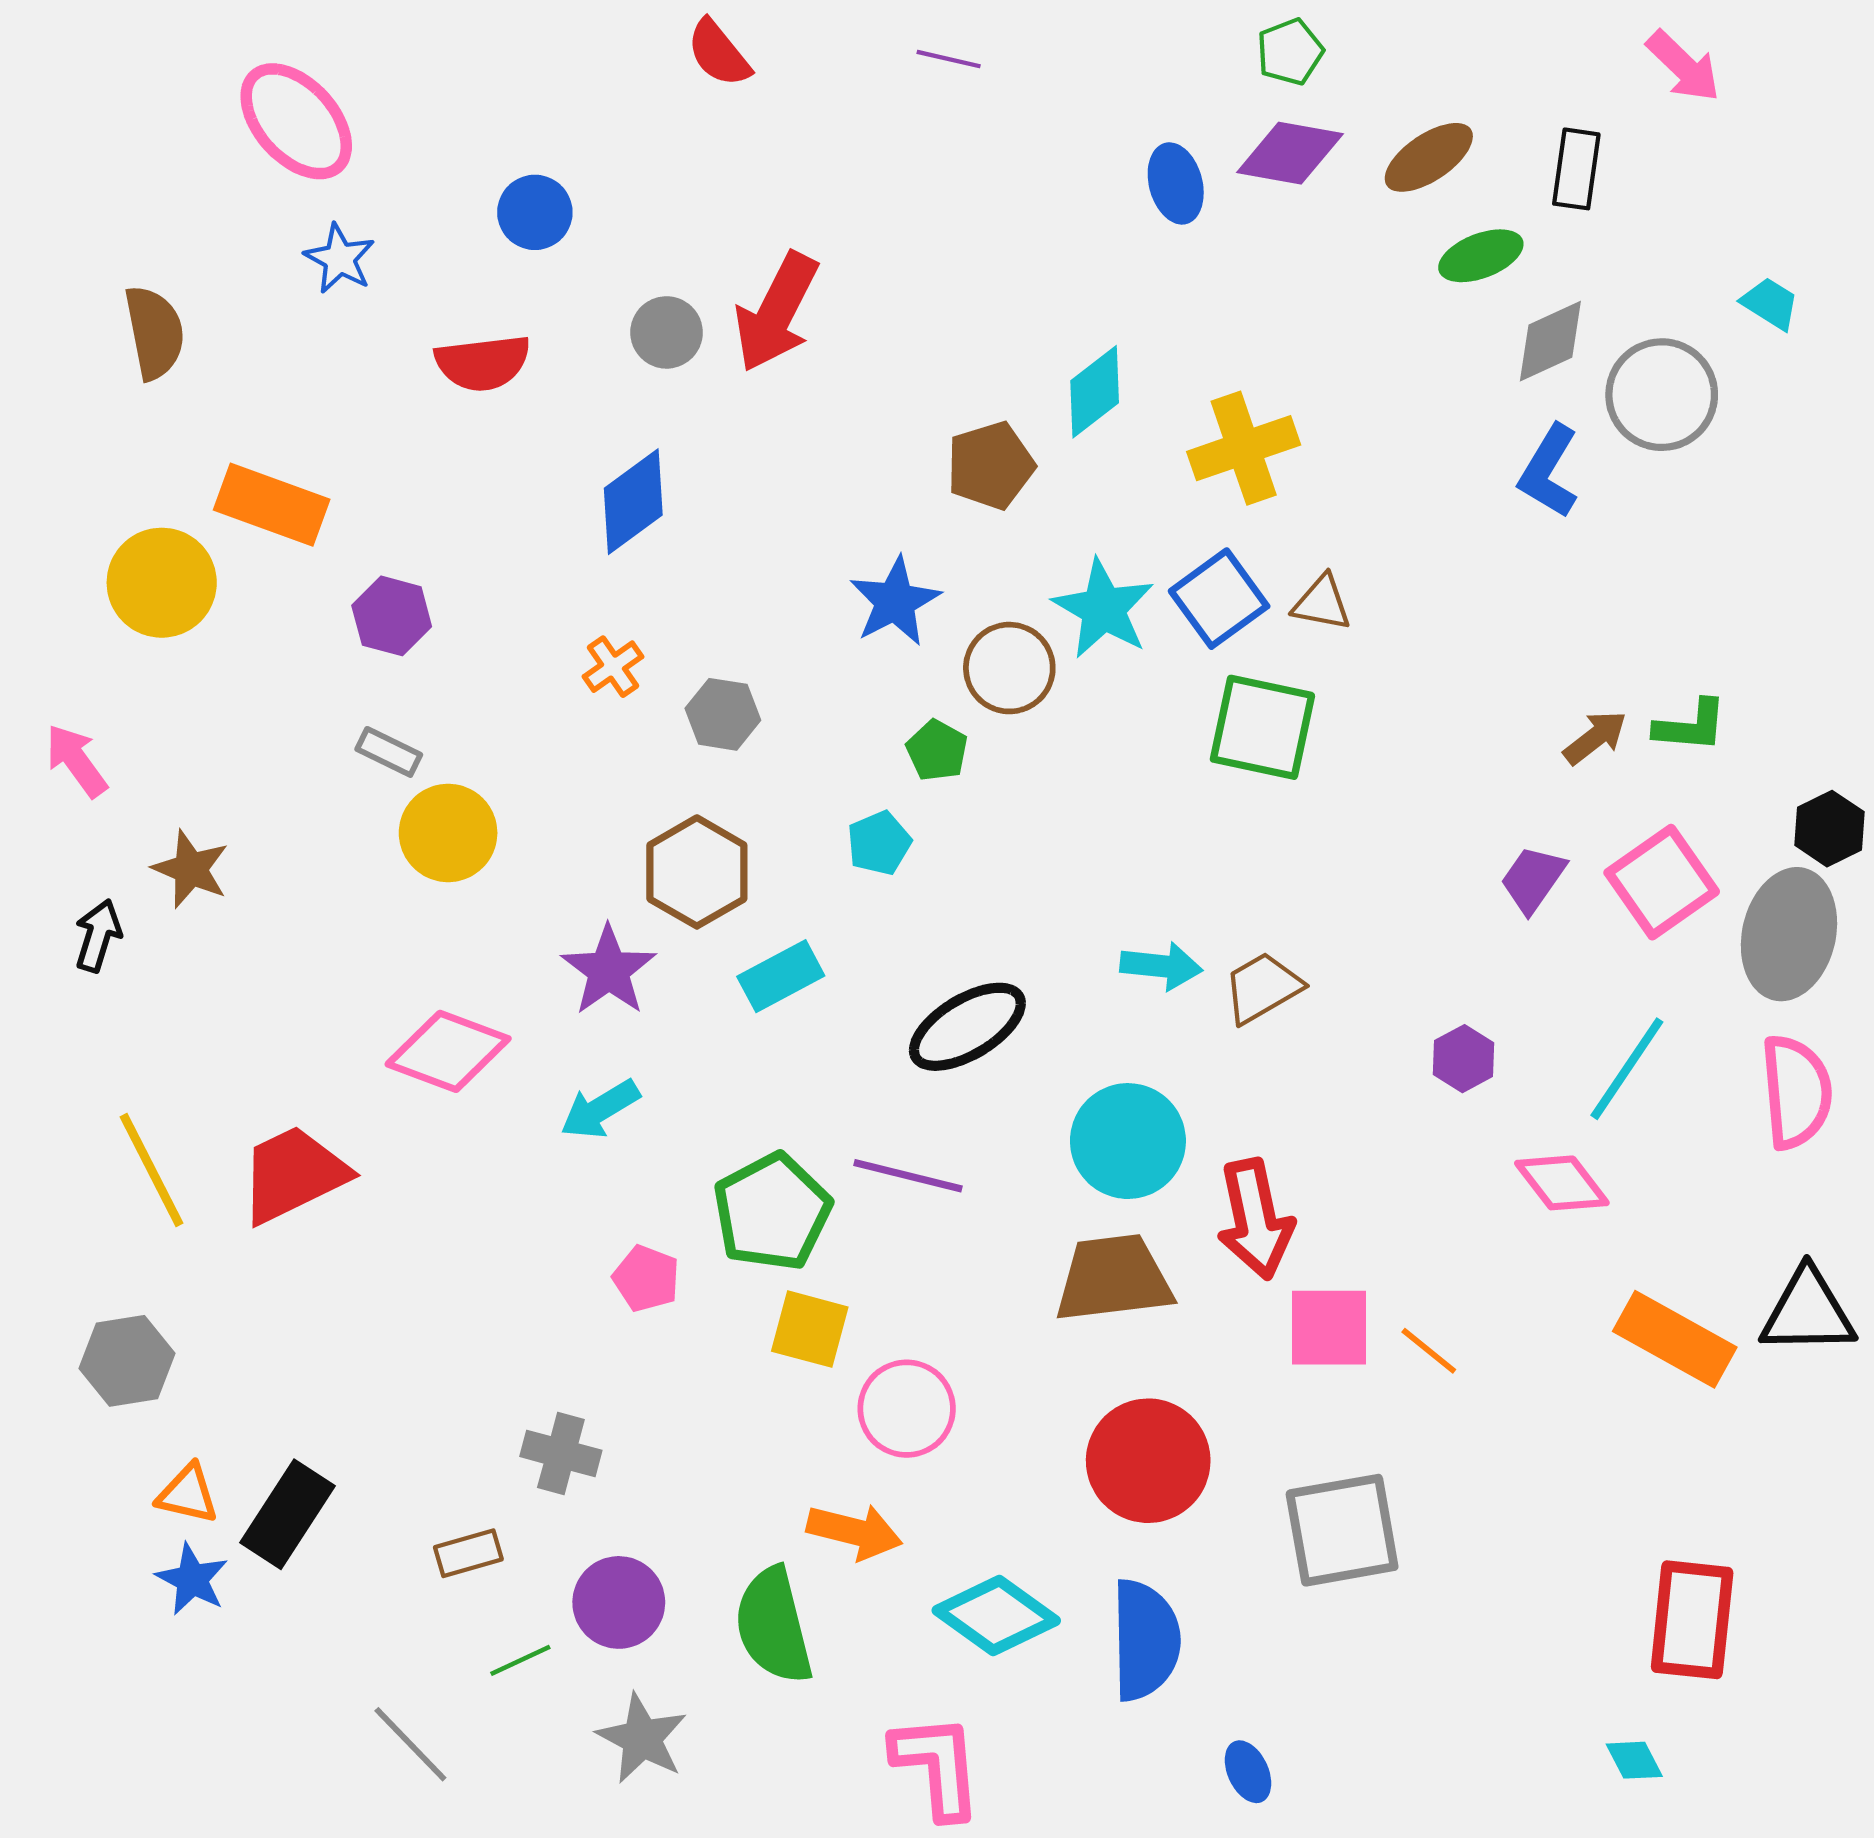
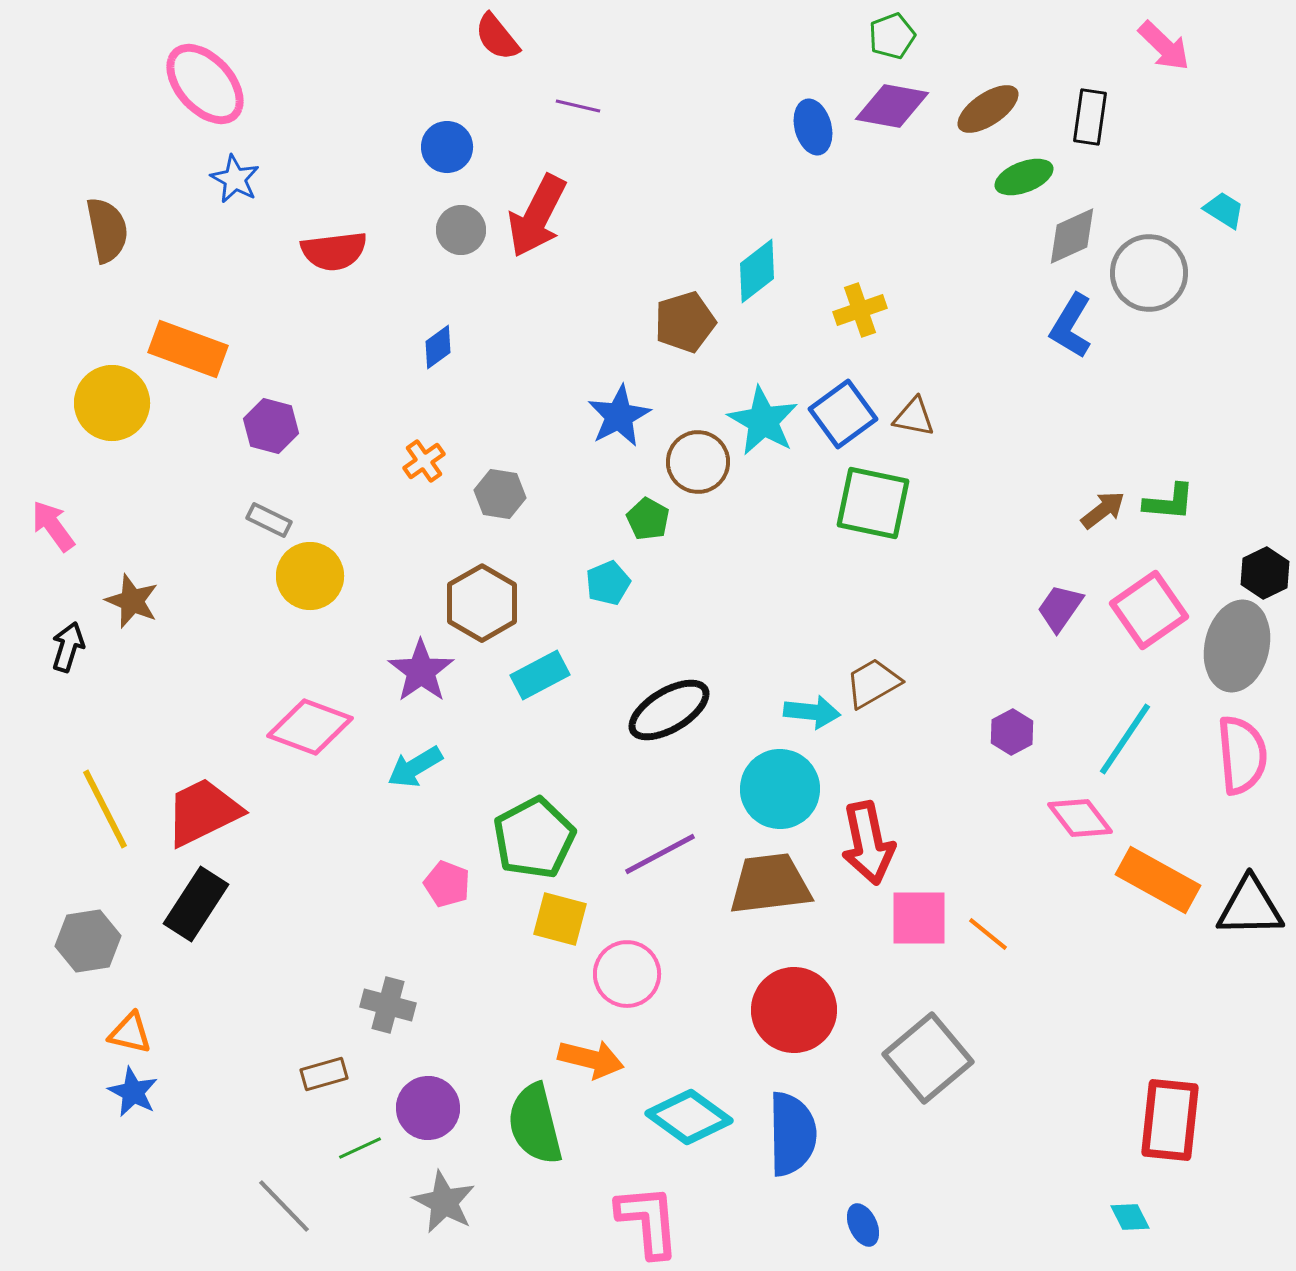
purple line: (949, 59) -> (578, 106), moved
blue circle: (535, 212) -> (447, 147), moved
yellow cross: (1244, 448) -> (860, 310), size x0.7
blue diamond: (633, 502) -> (438, 347), size x0.6
cyan arrow: (1161, 966) -> (812, 712), moved
purple line: (908, 1176) -> (660, 854), moved, turned -42
orange rectangle: (1675, 1339) -> (1158, 880), moved
black rectangle: (288, 1514) -> (196, 904), moved
gray square: (1342, 1530) -> (928, 1058), turned -30

